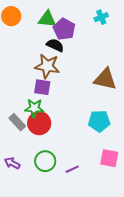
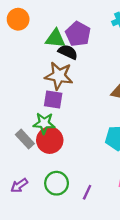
green triangle: (47, 19) -> (55, 38), moved
purple arrow: (12, 163) -> (19, 185), turned -63
purple line: (72, 169) -> (87, 192), turned -40

